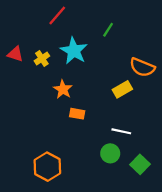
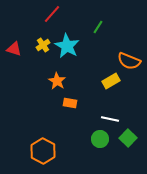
yellow cross: (42, 58) -> (43, 45), moved
green square: (140, 164) -> (128, 138), moved

